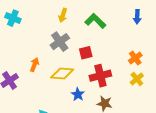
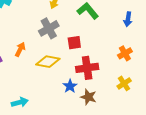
blue arrow: (137, 17) -> (128, 19), moved
yellow cross: (137, 79) -> (124, 83), moved
blue star: (78, 94) -> (70, 86), moved

